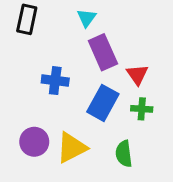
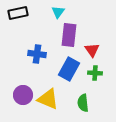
black rectangle: (27, 19) -> (18, 13), turned 66
purple rectangle: (103, 52) -> (69, 35), turned 30
yellow triangle: (72, 148) -> (48, 99), turned 50

